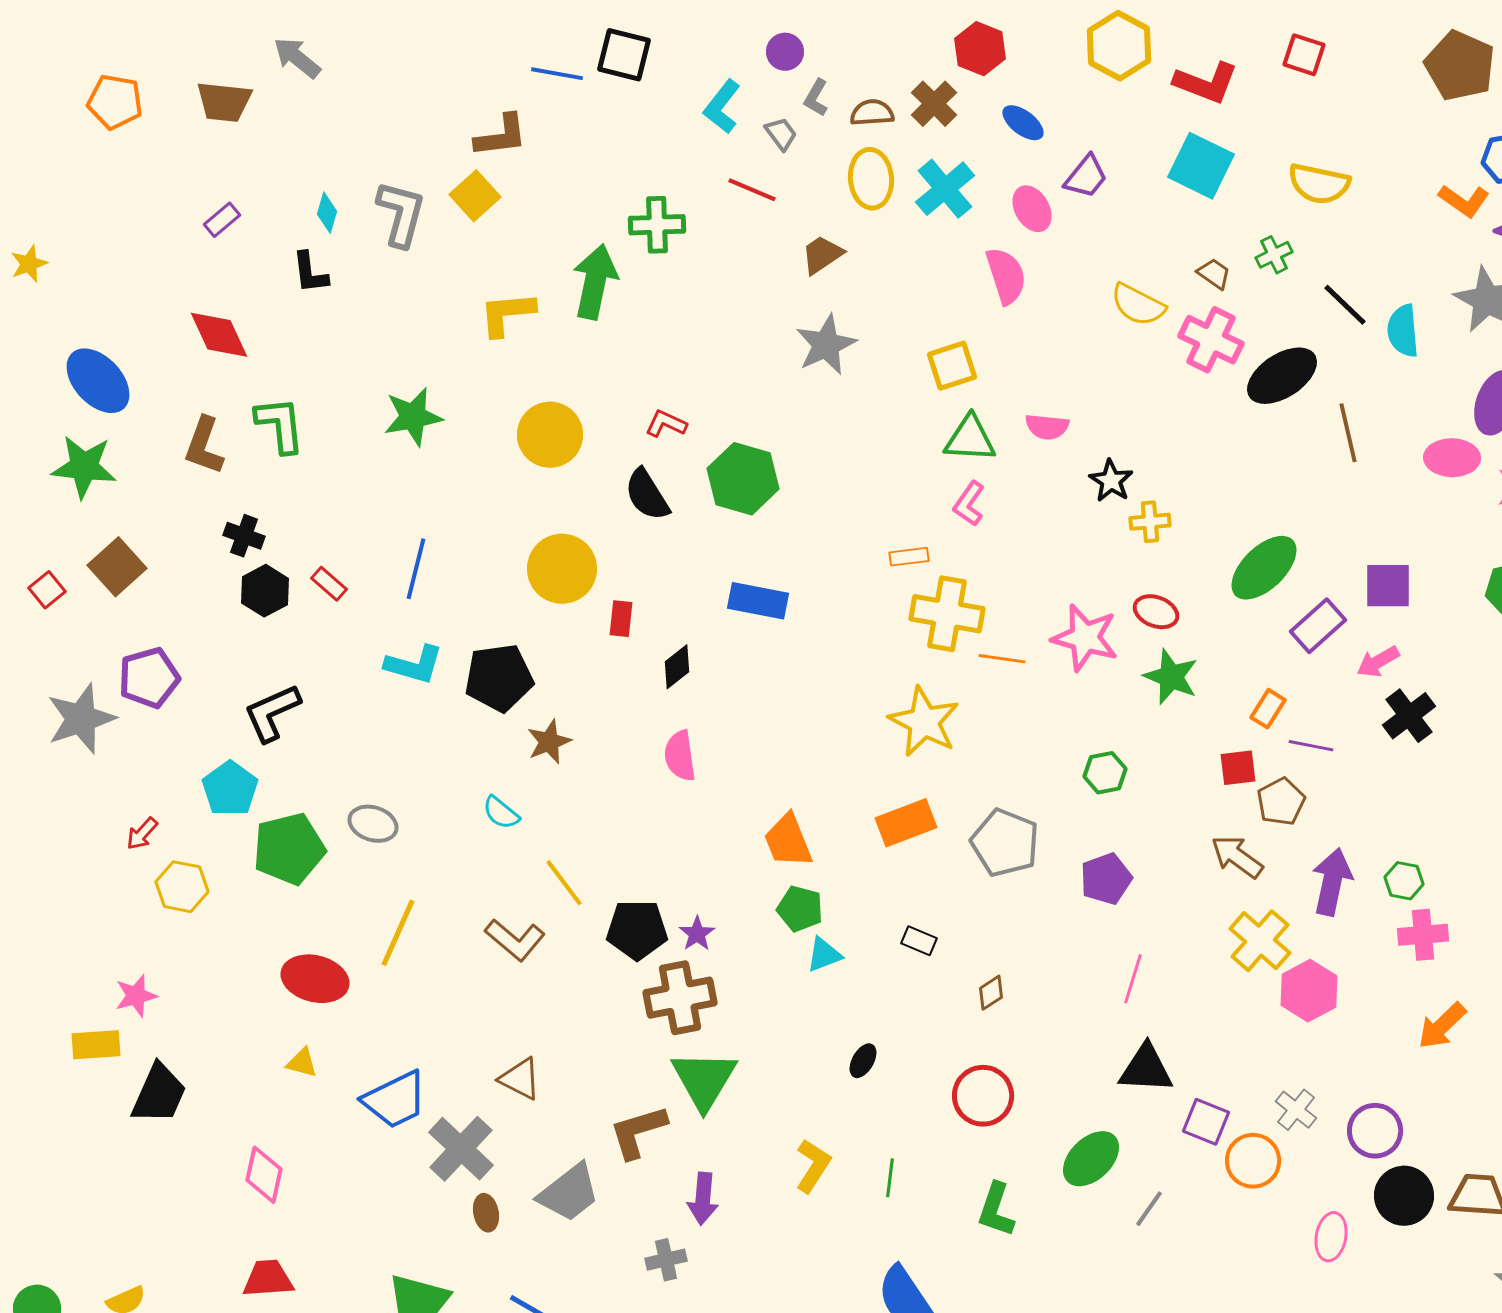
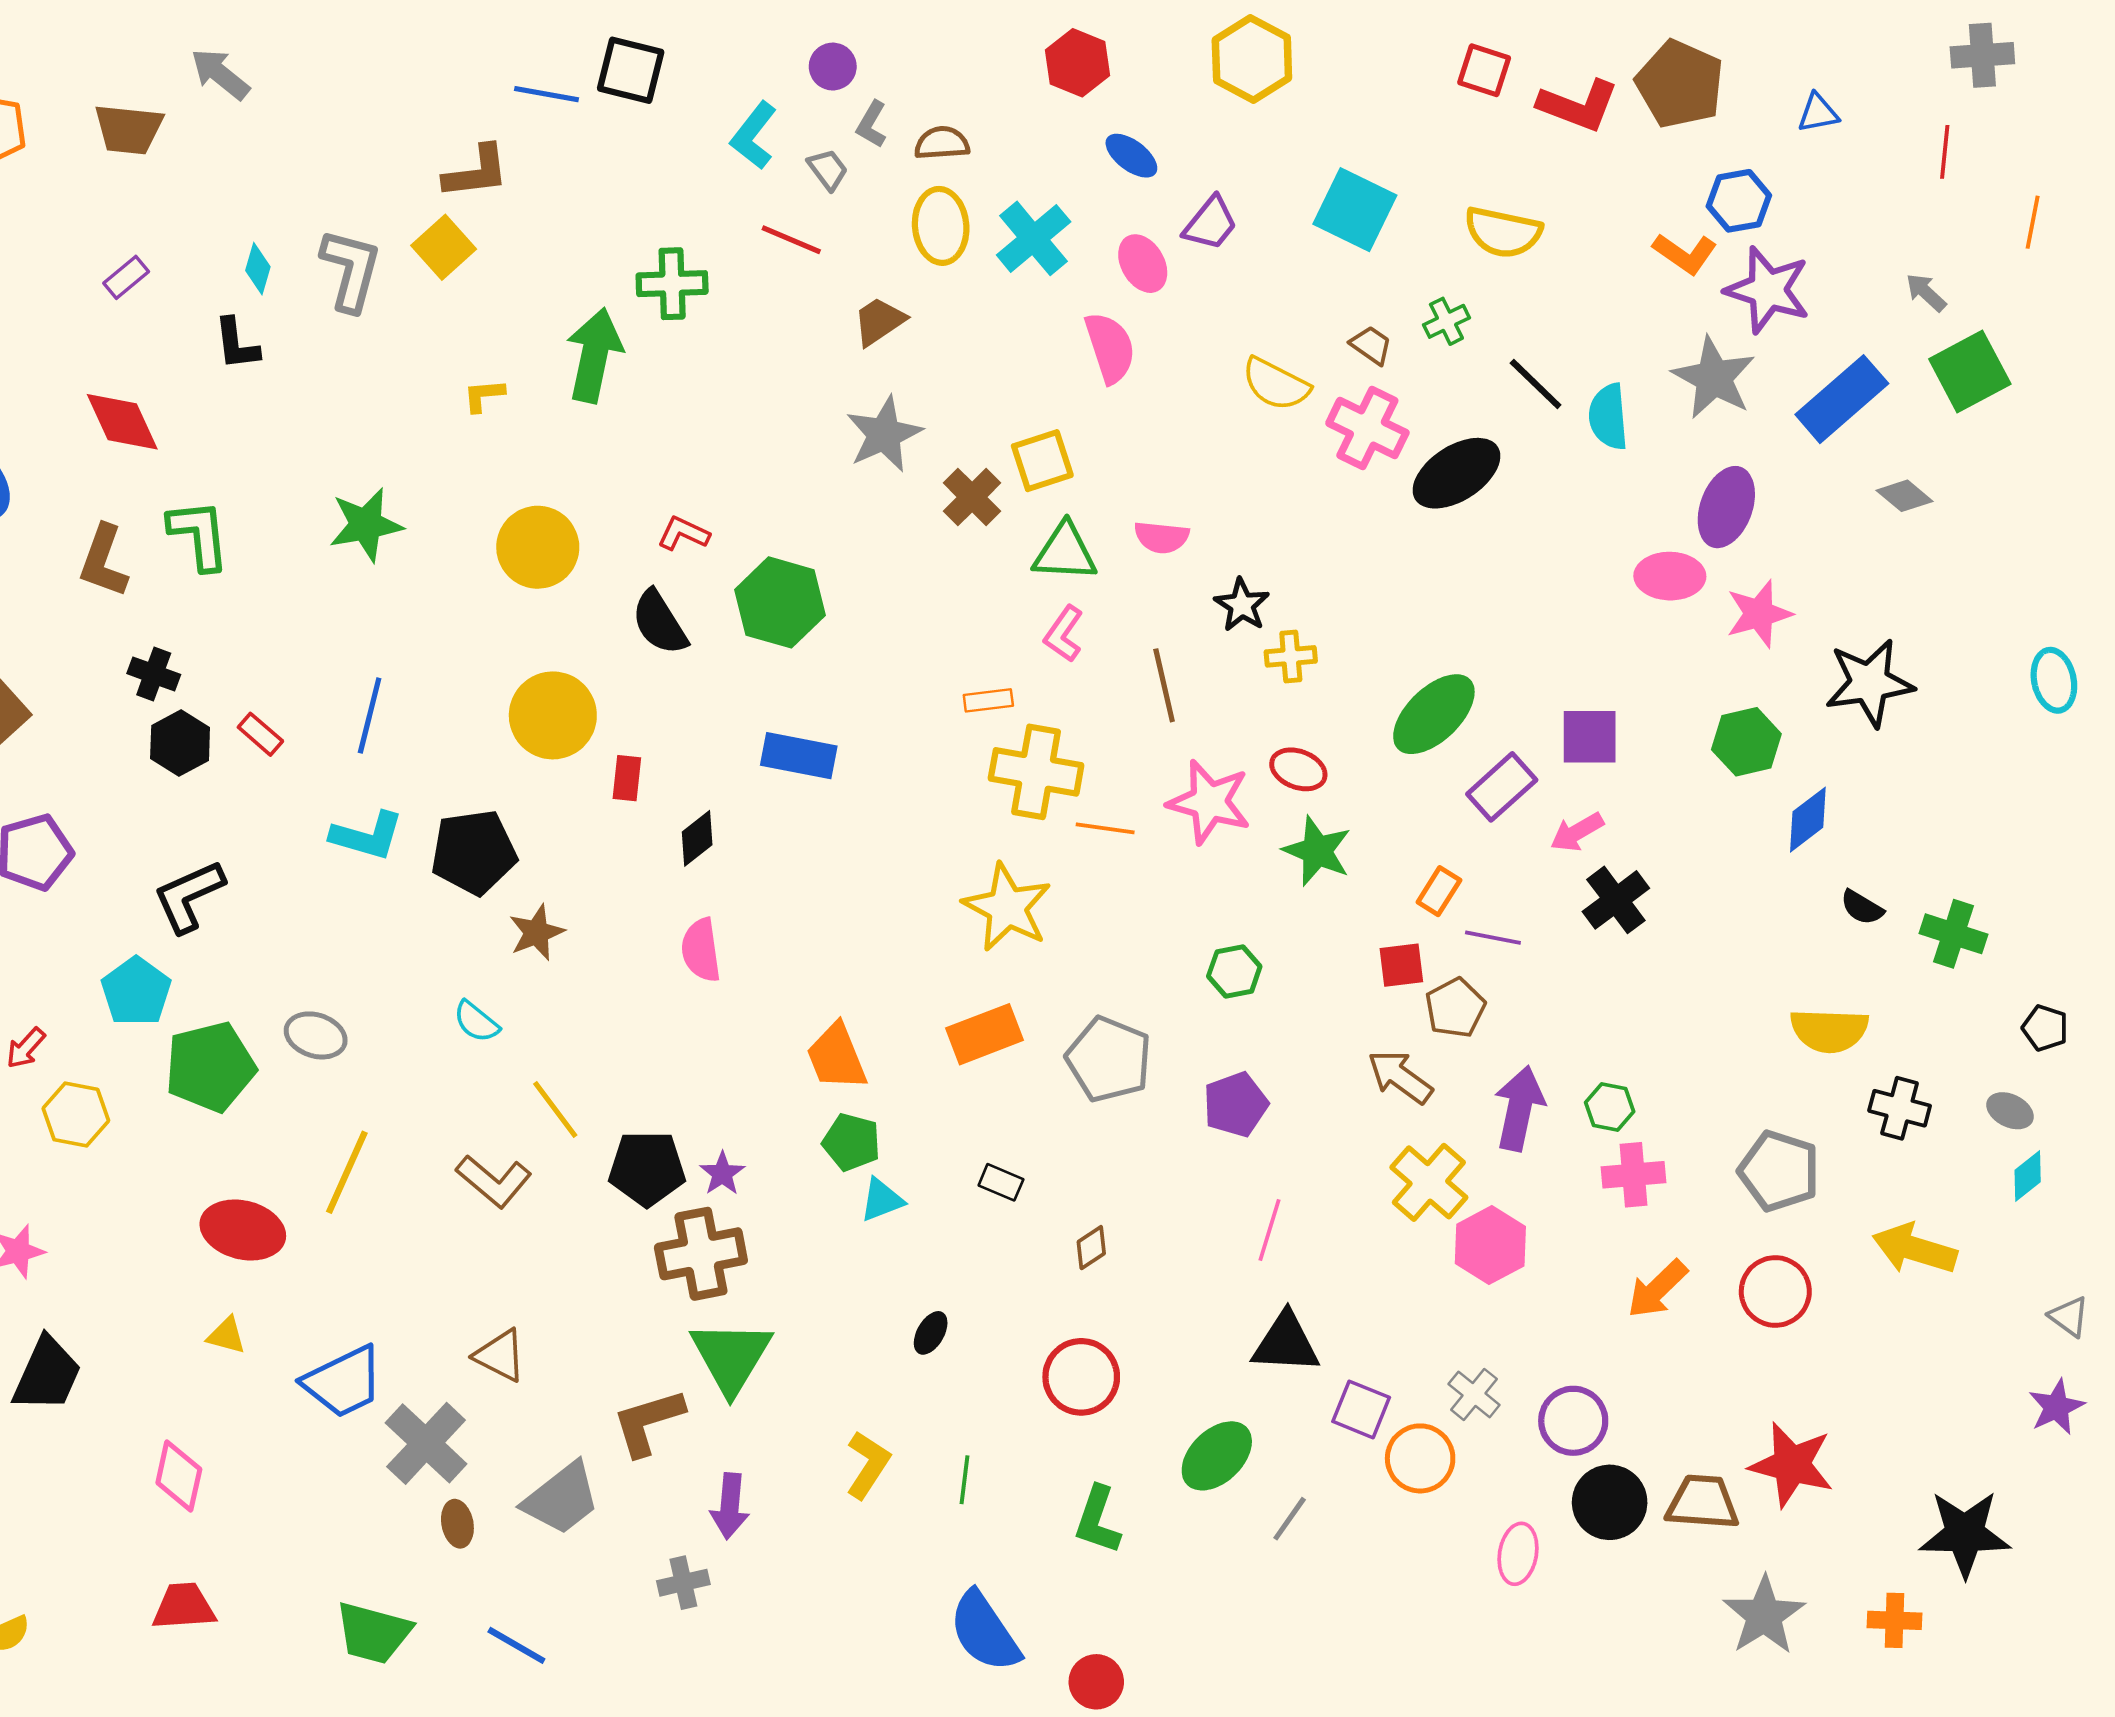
red L-shape: (1206, 83) -> (1578, 105), moved
brown cross: (934, 104) -> (972, 497), moved
yellow L-shape: (507, 314) -> (484, 395), size x0.6
brown line: (1348, 433) -> (1164, 685), moved

